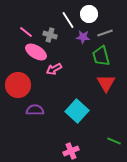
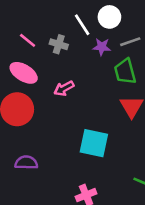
pink ellipse: (36, 52) -> (24, 73), moved
purple semicircle: (35, 110) -> (26, 163), moved
cyan square: (77, 111) -> (94, 143), turned -30

